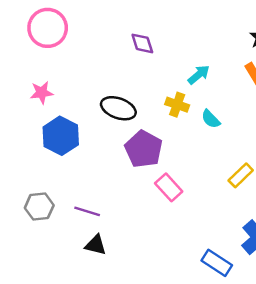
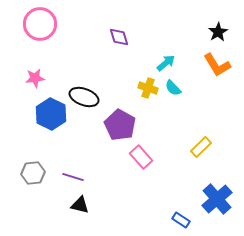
black ellipse: (118, 108) -> (84, 97), moved
cyan semicircle: (211, 119) -> (173, 88), moved
blue rectangle: (217, 263) -> (181, 220), size x0.7

